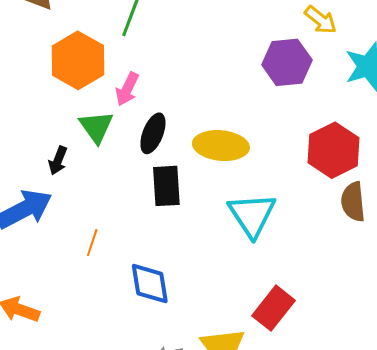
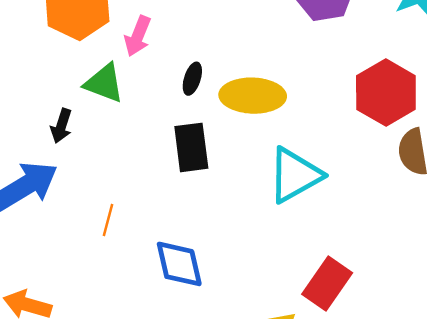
green triangle: (96, 127) -> (104, 83), turned -30
black ellipse: (153, 133) -> (192, 79), moved, size x0.7
cyan triangle: (252, 215) -> (295, 175), turned 38

